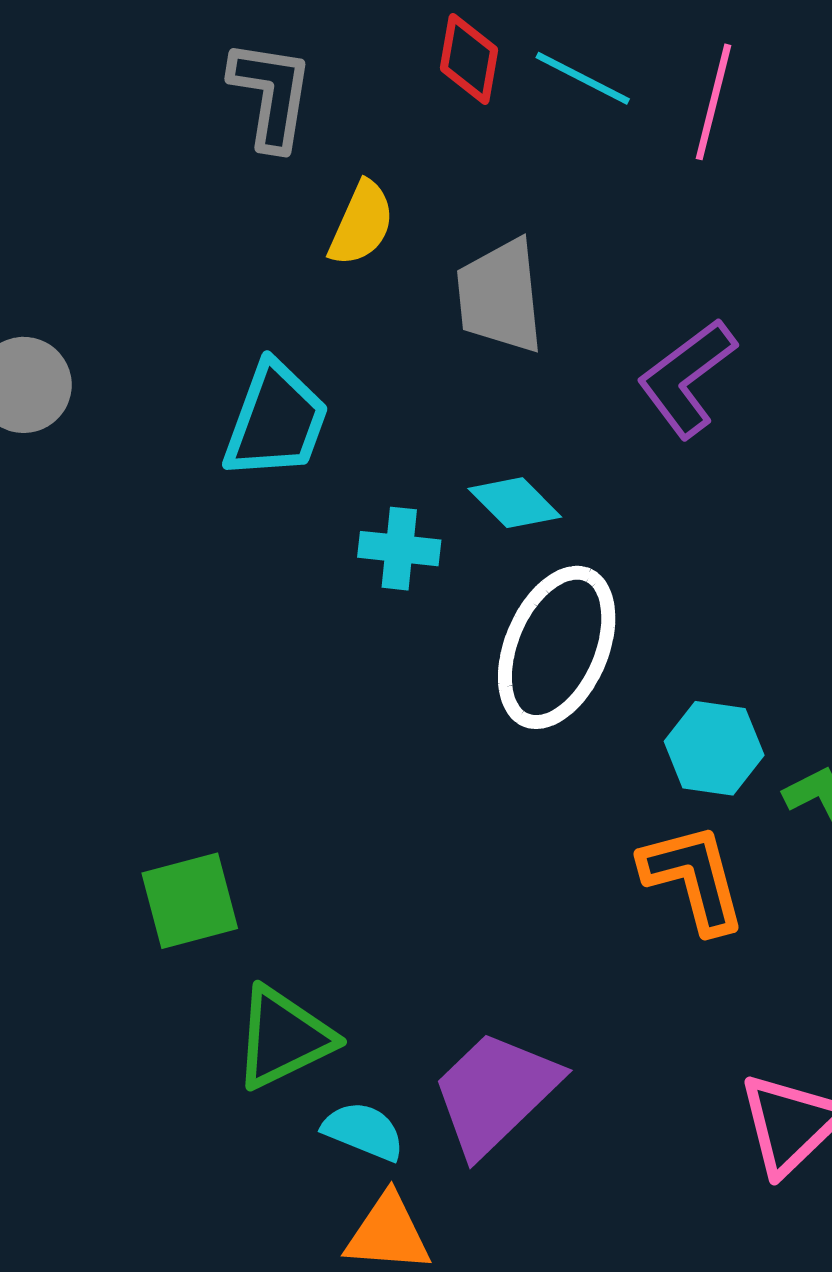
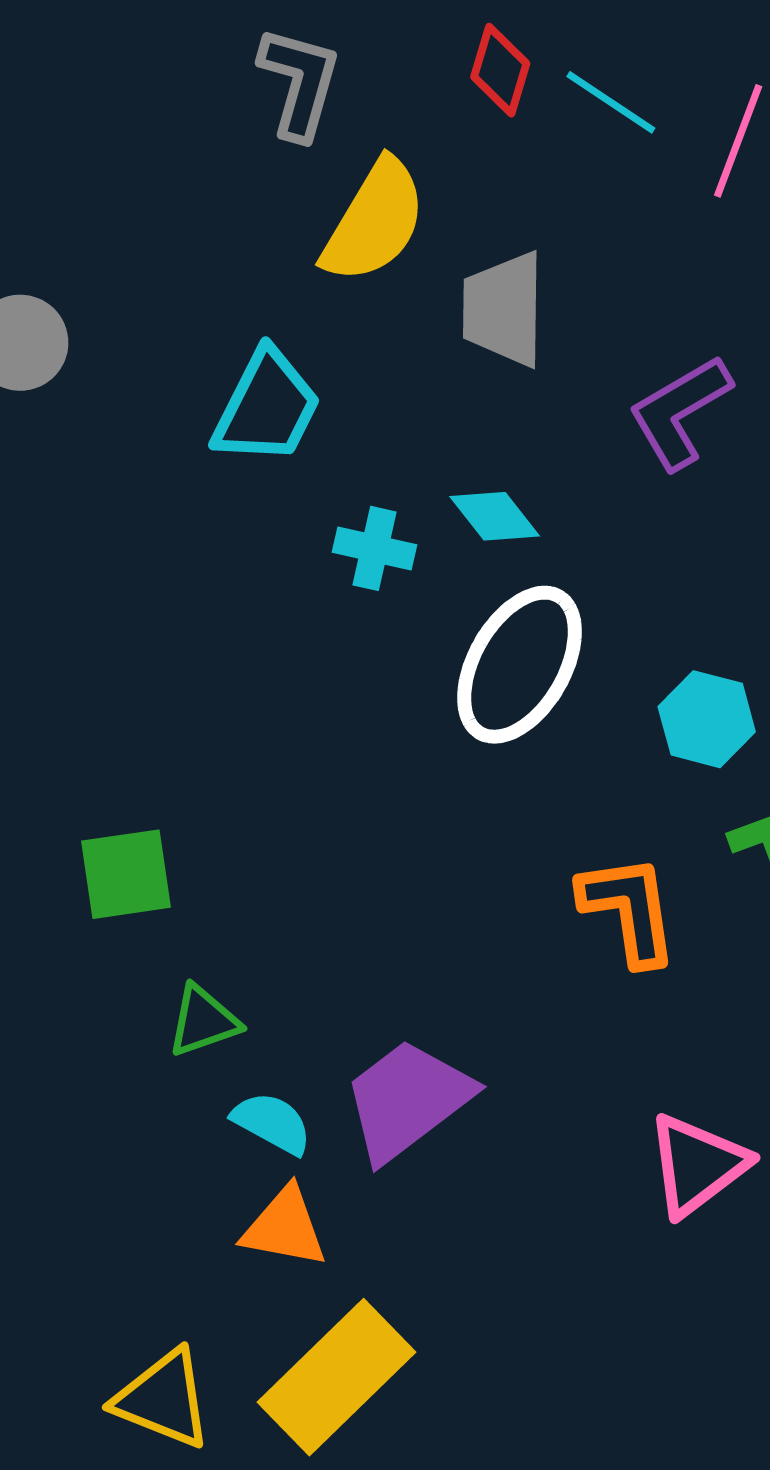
yellow semicircle: (361, 224) -> (374, 221), size x1.5
cyan hexagon: (714, 748) -> (707, 719), moved
green triangle: (283, 1038) -> (203, 1021), size x0.7

